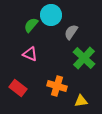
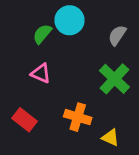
gray semicircle: (71, 32) -> (117, 35), moved
yellow triangle: (81, 101) -> (110, 137), turned 32

